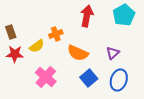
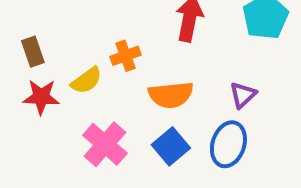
orange semicircle: (78, 53) -> (171, 95), turned -30
blue square: (89, 78) -> (171, 146), moved
blue ellipse: (119, 80) -> (228, 144), moved

